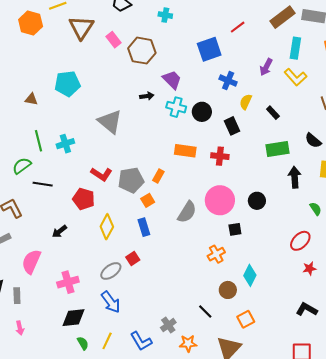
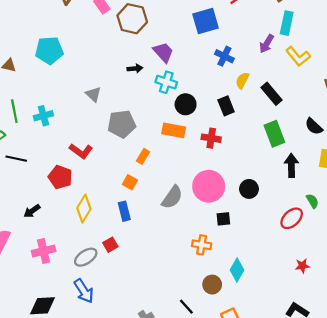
cyan rectangle: (295, 48) -> (287, 23), moved
black circle: (202, 112) -> (186, 104), moved
black rectangle: (273, 113) -> (272, 94), size x1.5
gray triangle: (110, 122) -> (93, 94), size x0.6
green rectangle: (278, 149) -> (274, 134), turned 75
gray pentagon: (131, 180) -> (122, 124), moved
orange square: (148, 200) -> (130, 182), turned -32
red ellipse: (300, 241) -> (292, 218), moved
orange cross: (216, 254) -> (202, 245), turned 36
pink cross: (68, 282) -> (44, 251), moved

